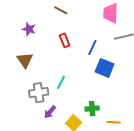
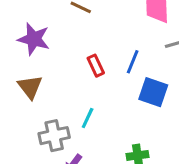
purple star: (29, 29) -> (34, 39), size x1.5
red rectangle: (65, 40) -> (96, 66), moved

